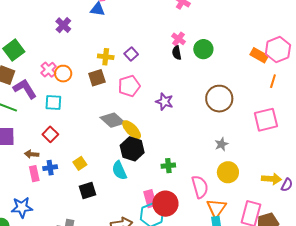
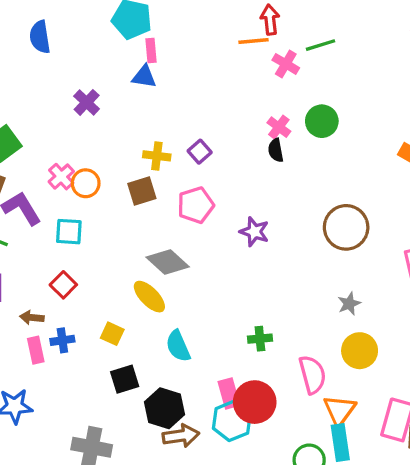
green circle: (203, 49) -> (322, 121), moved
yellow ellipse: (132, 130) -> (149, 297), moved
black hexagon: (132, 149) -> (164, 408), moved
yellow square: (80, 163) -> (112, 334), turned -32

